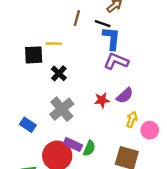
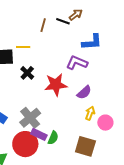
black line: (103, 24) -> (63, 21), moved
blue L-shape: (111, 38) -> (92, 42), moved, turned 80
red star: (102, 100) -> (56, 85), moved, size x1.6
gray cross: (62, 109) -> (30, 118), moved

